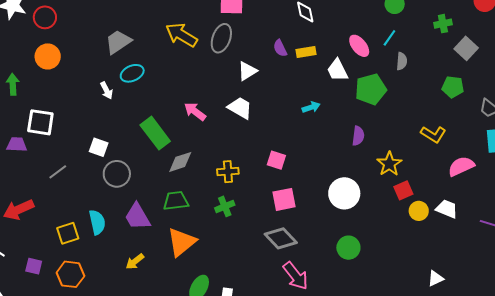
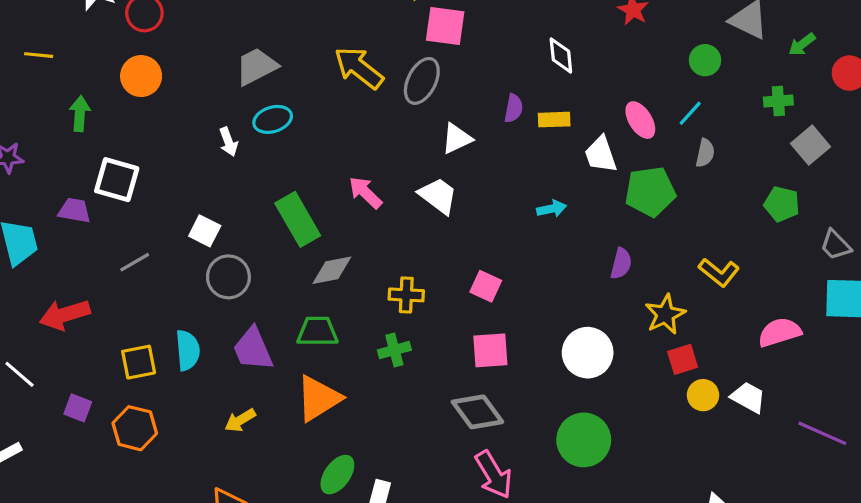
purple semicircle: (280, 48) -> (514, 108), turned -150
yellow L-shape: (433, 134) -> (719, 272), moved
green circle: (348, 248) -> (584, 440), size x1.4

